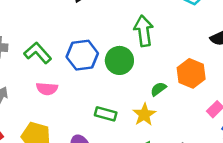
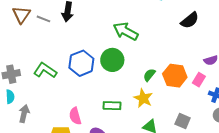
green arrow: (144, 31) -> (126, 31), turned -40
orange hexagon: (191, 73) -> (175, 76), moved
pink semicircle: (47, 89) -> (75, 116), moved, turned 84

